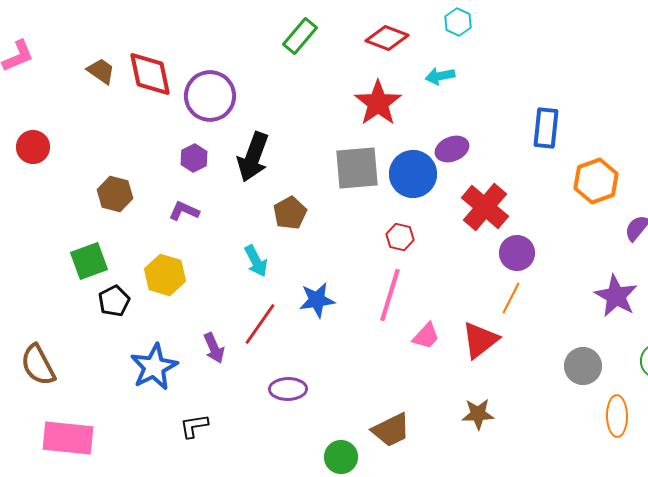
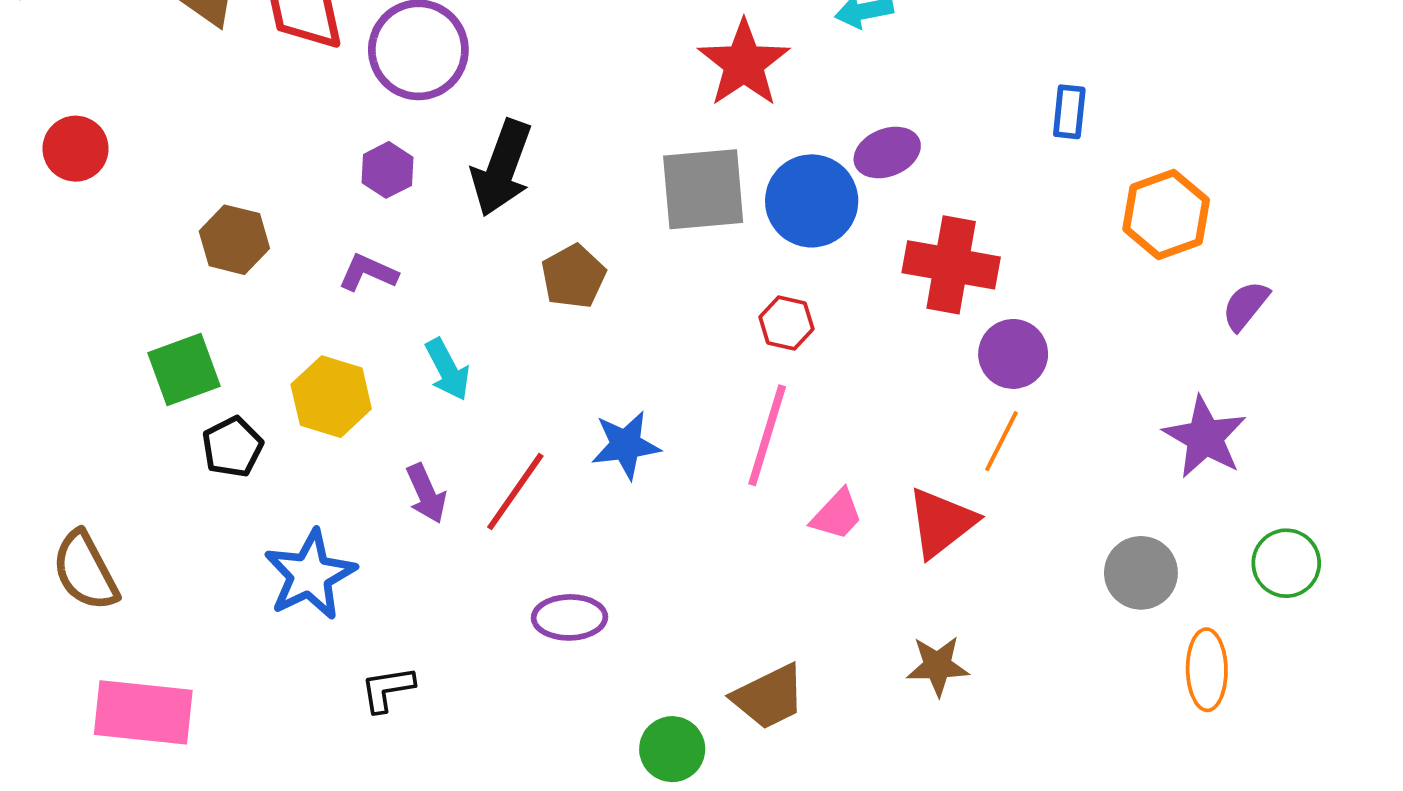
blue rectangle: (546, 128) -> (1069, 112), size x0.7
red cross: (485, 207) -> (951, 265), turned -30
cyan arrow: (256, 261) -> (447, 369), moved
purple arrow: (214, 348) -> (426, 493), moved

